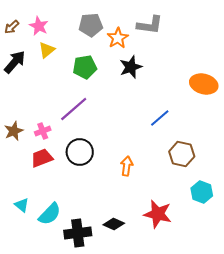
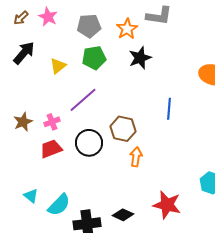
gray pentagon: (91, 25) -> (89, 26), moved
yellow triangle: (47, 50) -> (58, 66), moved
blue line: (160, 118) -> (169, 109), turned -45
brown hexagon: (182, 154) -> (123, 129), moved

